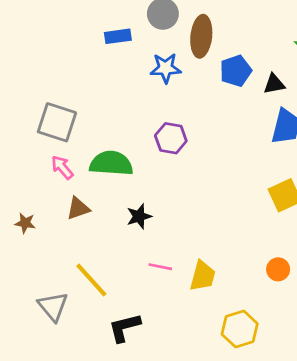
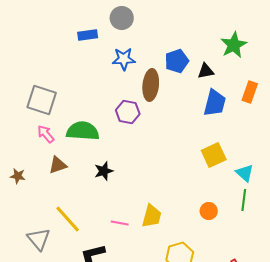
brown ellipse: (201, 36) -> (151, 85), moved
pink line: (160, 267) -> (120, 223), moved

